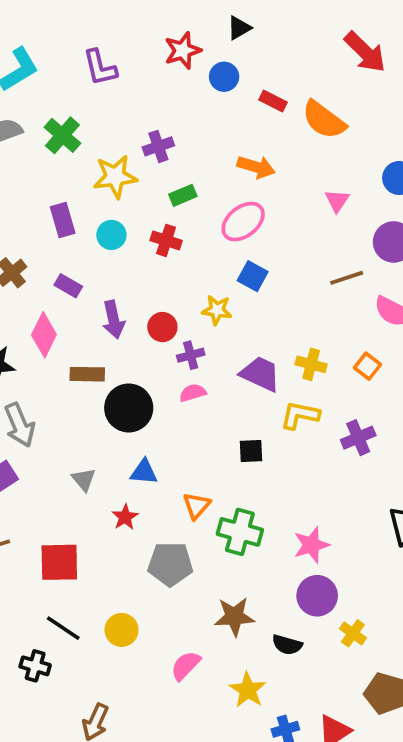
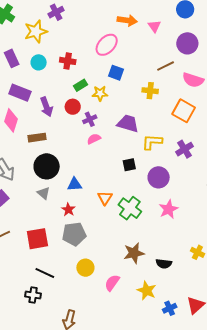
orange arrow: (256, 167) -> (127, 20), moved
green rectangle: (183, 195) -> (81, 85), moved
purple rectangle: (68, 286) -> (20, 93), size x1.5
yellow cross: (311, 364) -> (150, 91), moved
orange square: (368, 366) -> (184, 111), size x1.6
black circle: (129, 408) -> (47, 166), moved
green cross: (240, 532) -> (130, 208), turned 30
gray pentagon: (170, 564) -> (74, 234), moved
purple circle: (317, 596) -> (159, 177), moved
yellow circle: (122, 630) -> (85, 268), moved

